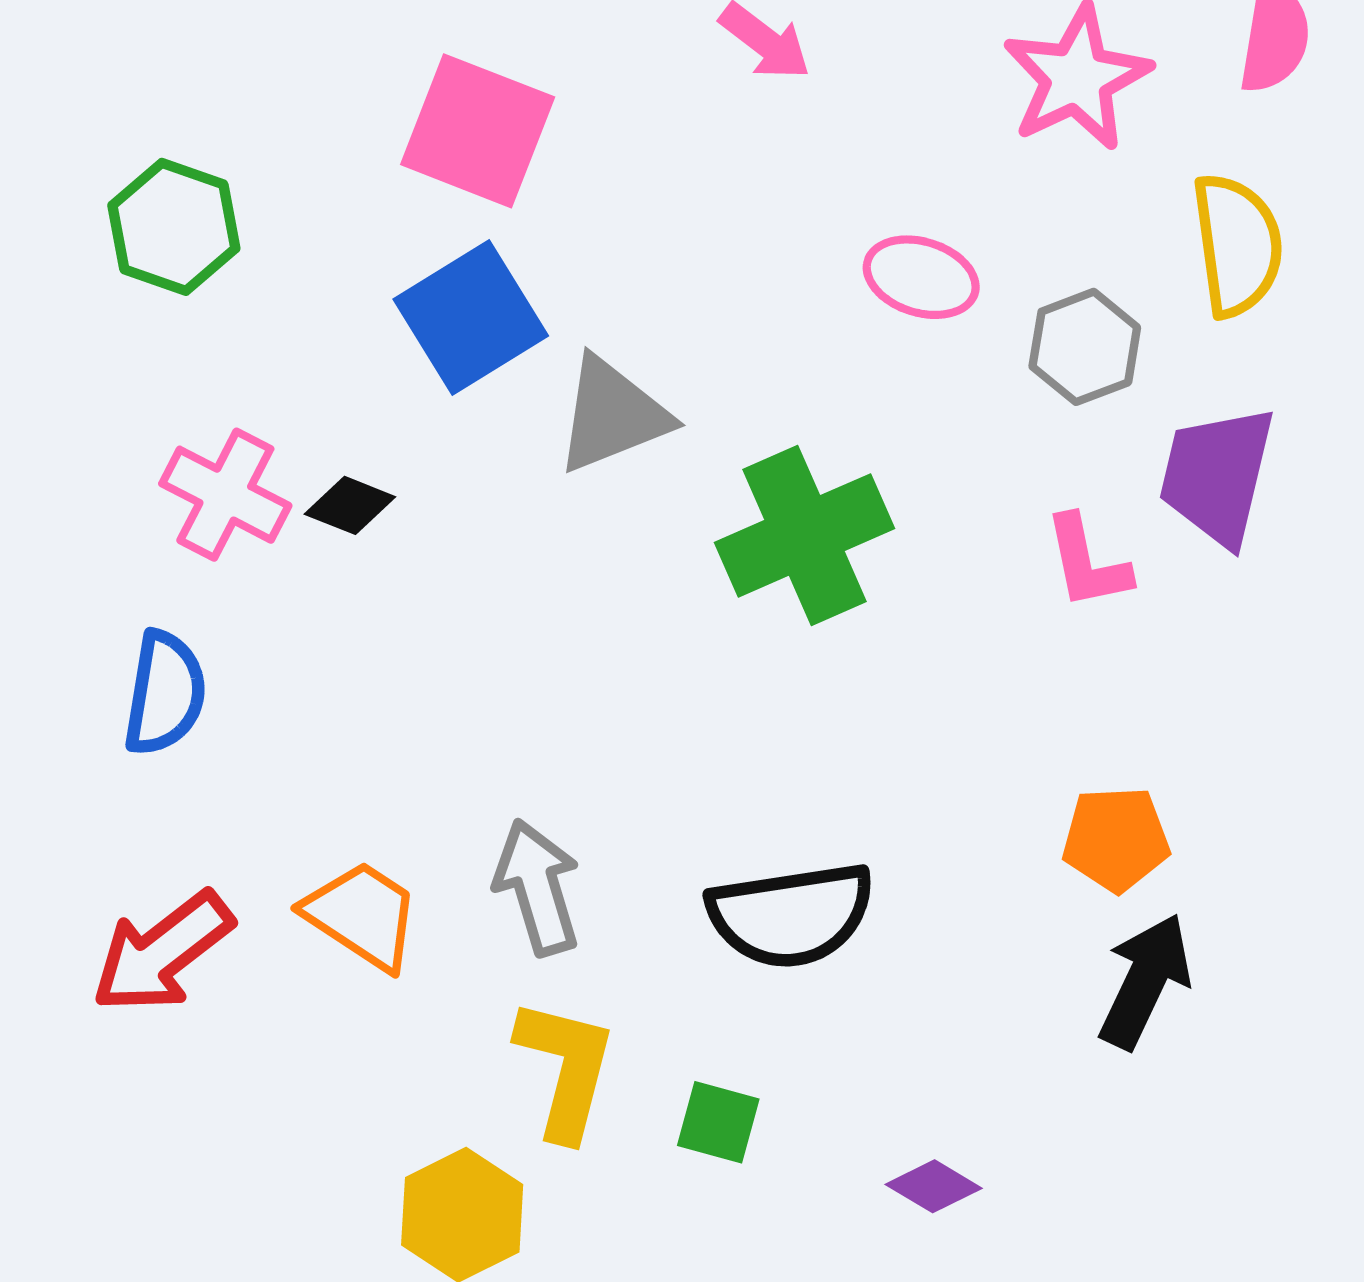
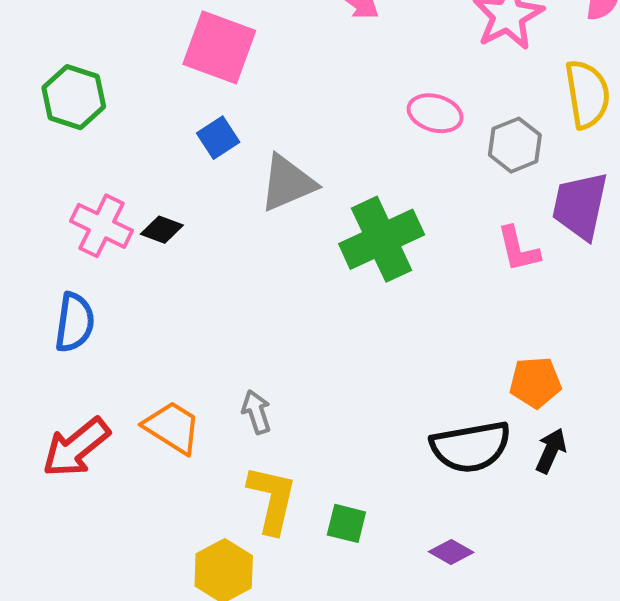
blue square: (471, 317) -> (218, 138), size x0.6
gray arrow: (537, 887) -> (256, 412), size x0.7
black semicircle: (791, 915) -> (471, 447), moved
black arrow: (1145, 981) -> (551, 451), size x0.7

